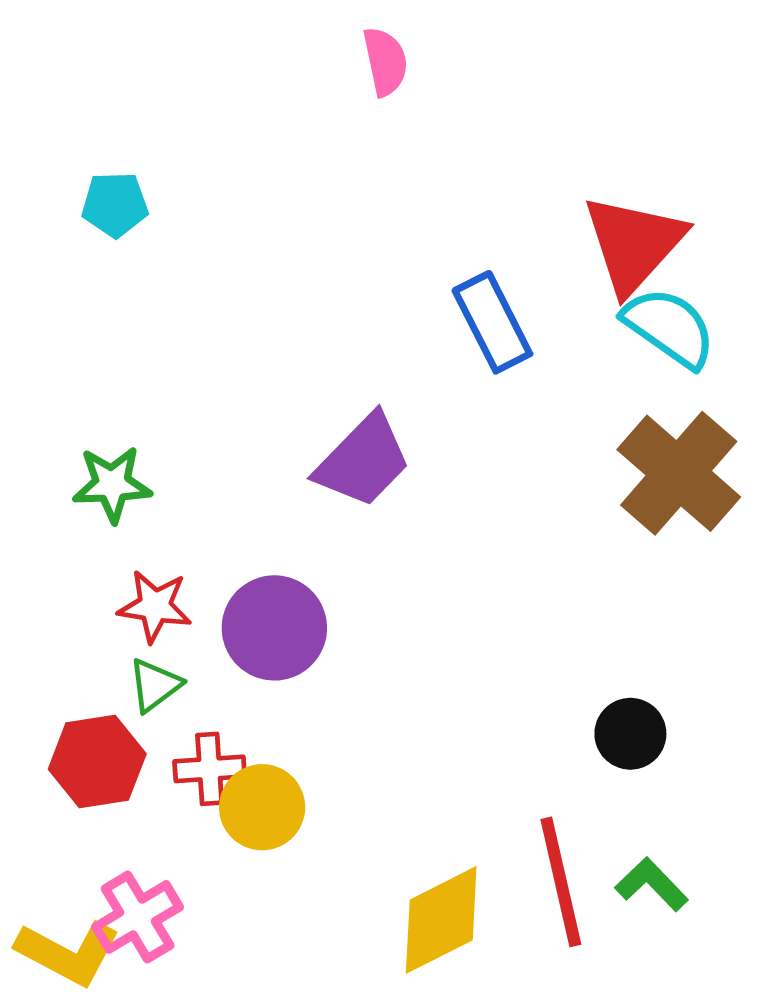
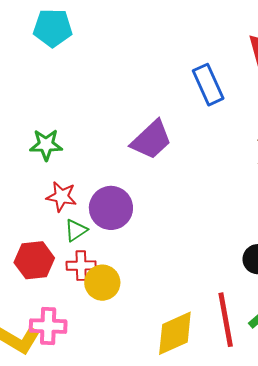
cyan pentagon: (115, 204) -> (53, 28), size x1.4
green triangle: (155, 685) -> (76, 230), moved
pink cross: (138, 917) -> (48, 326), turned 30

